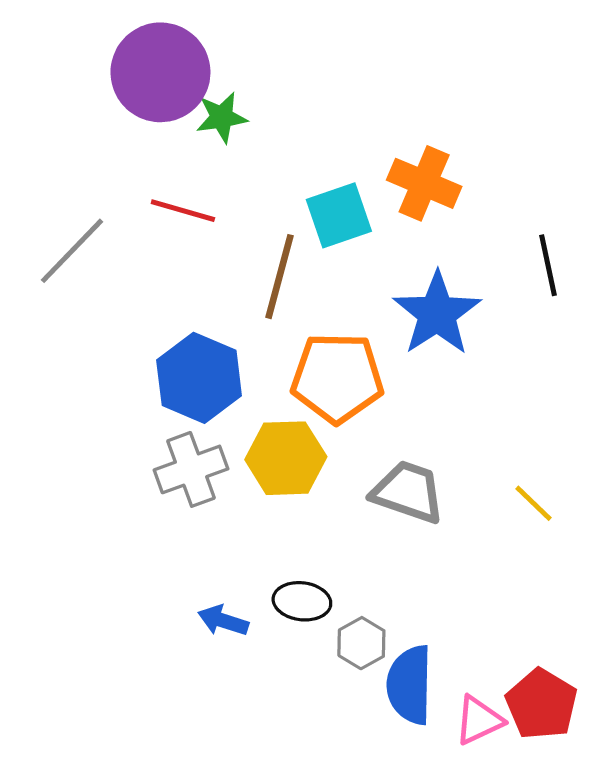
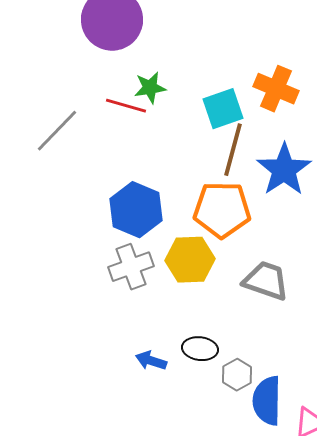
green star: (222, 117) -> (150, 88), moved
brown line: (279, 277) -> (233, 150), moved

